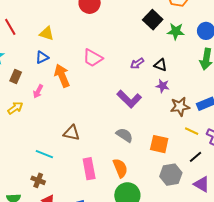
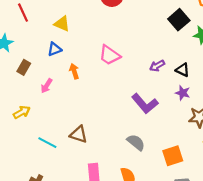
orange arrow: (62, 76) -> (74, 71), size x0.6
yellow arrow: (15, 108) -> (22, 112), moved
orange square: (159, 144) -> (173, 156), turned -36
cyan line: (44, 154) -> (47, 143), moved

